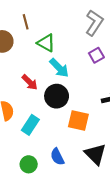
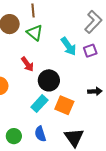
green triangle: (46, 43) -> (35, 33), moved
cyan arrow: (59, 68) -> (69, 46), moved
cyan rectangle: (30, 125) -> (39, 104), moved

